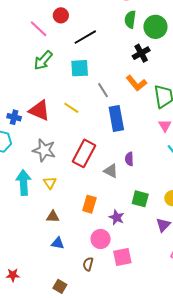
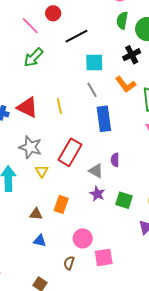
cyan square: (80, 68) -> (94, 62), moved
yellow line: (71, 108) -> (59, 106), turned 42
yellow triangle: (50, 183) -> (42, 171), moved
orange rectangle: (89, 204) -> (61, 204), moved
purple star: (117, 217) -> (97, 194), moved

